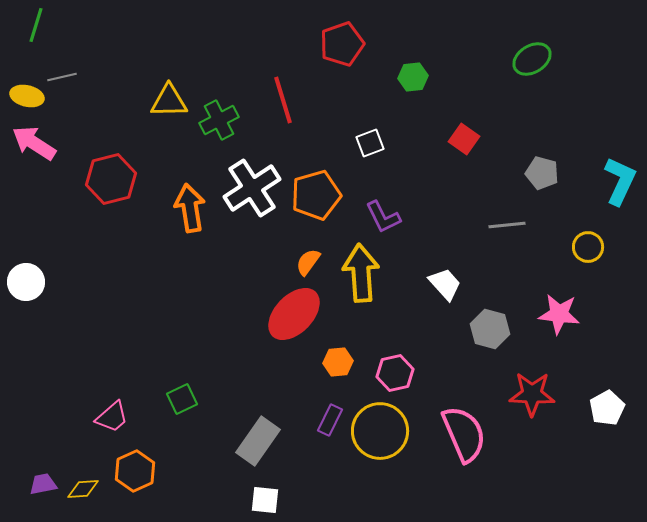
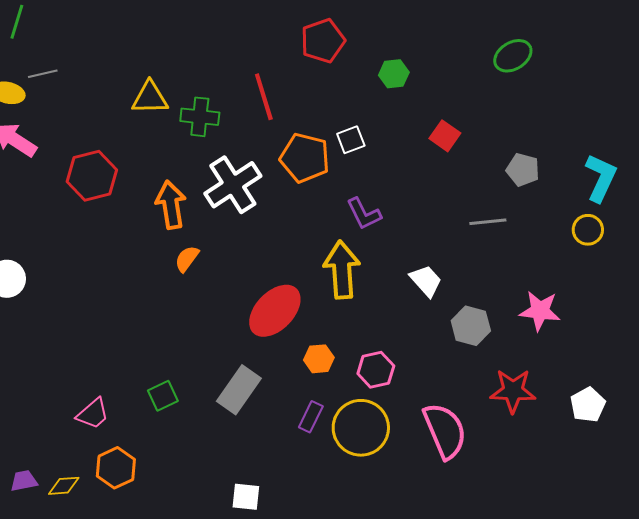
green cross: (219, 120) -> (200, 117), turned 33
orange pentagon: (316, 195) -> (305, 158), moved, turned 30
yellow circle: (588, 247) -> (588, 230), moved
orange semicircle: (308, 262) -> (187, 259), moved
gray rectangle: (258, 441) -> (239, 390), moved

